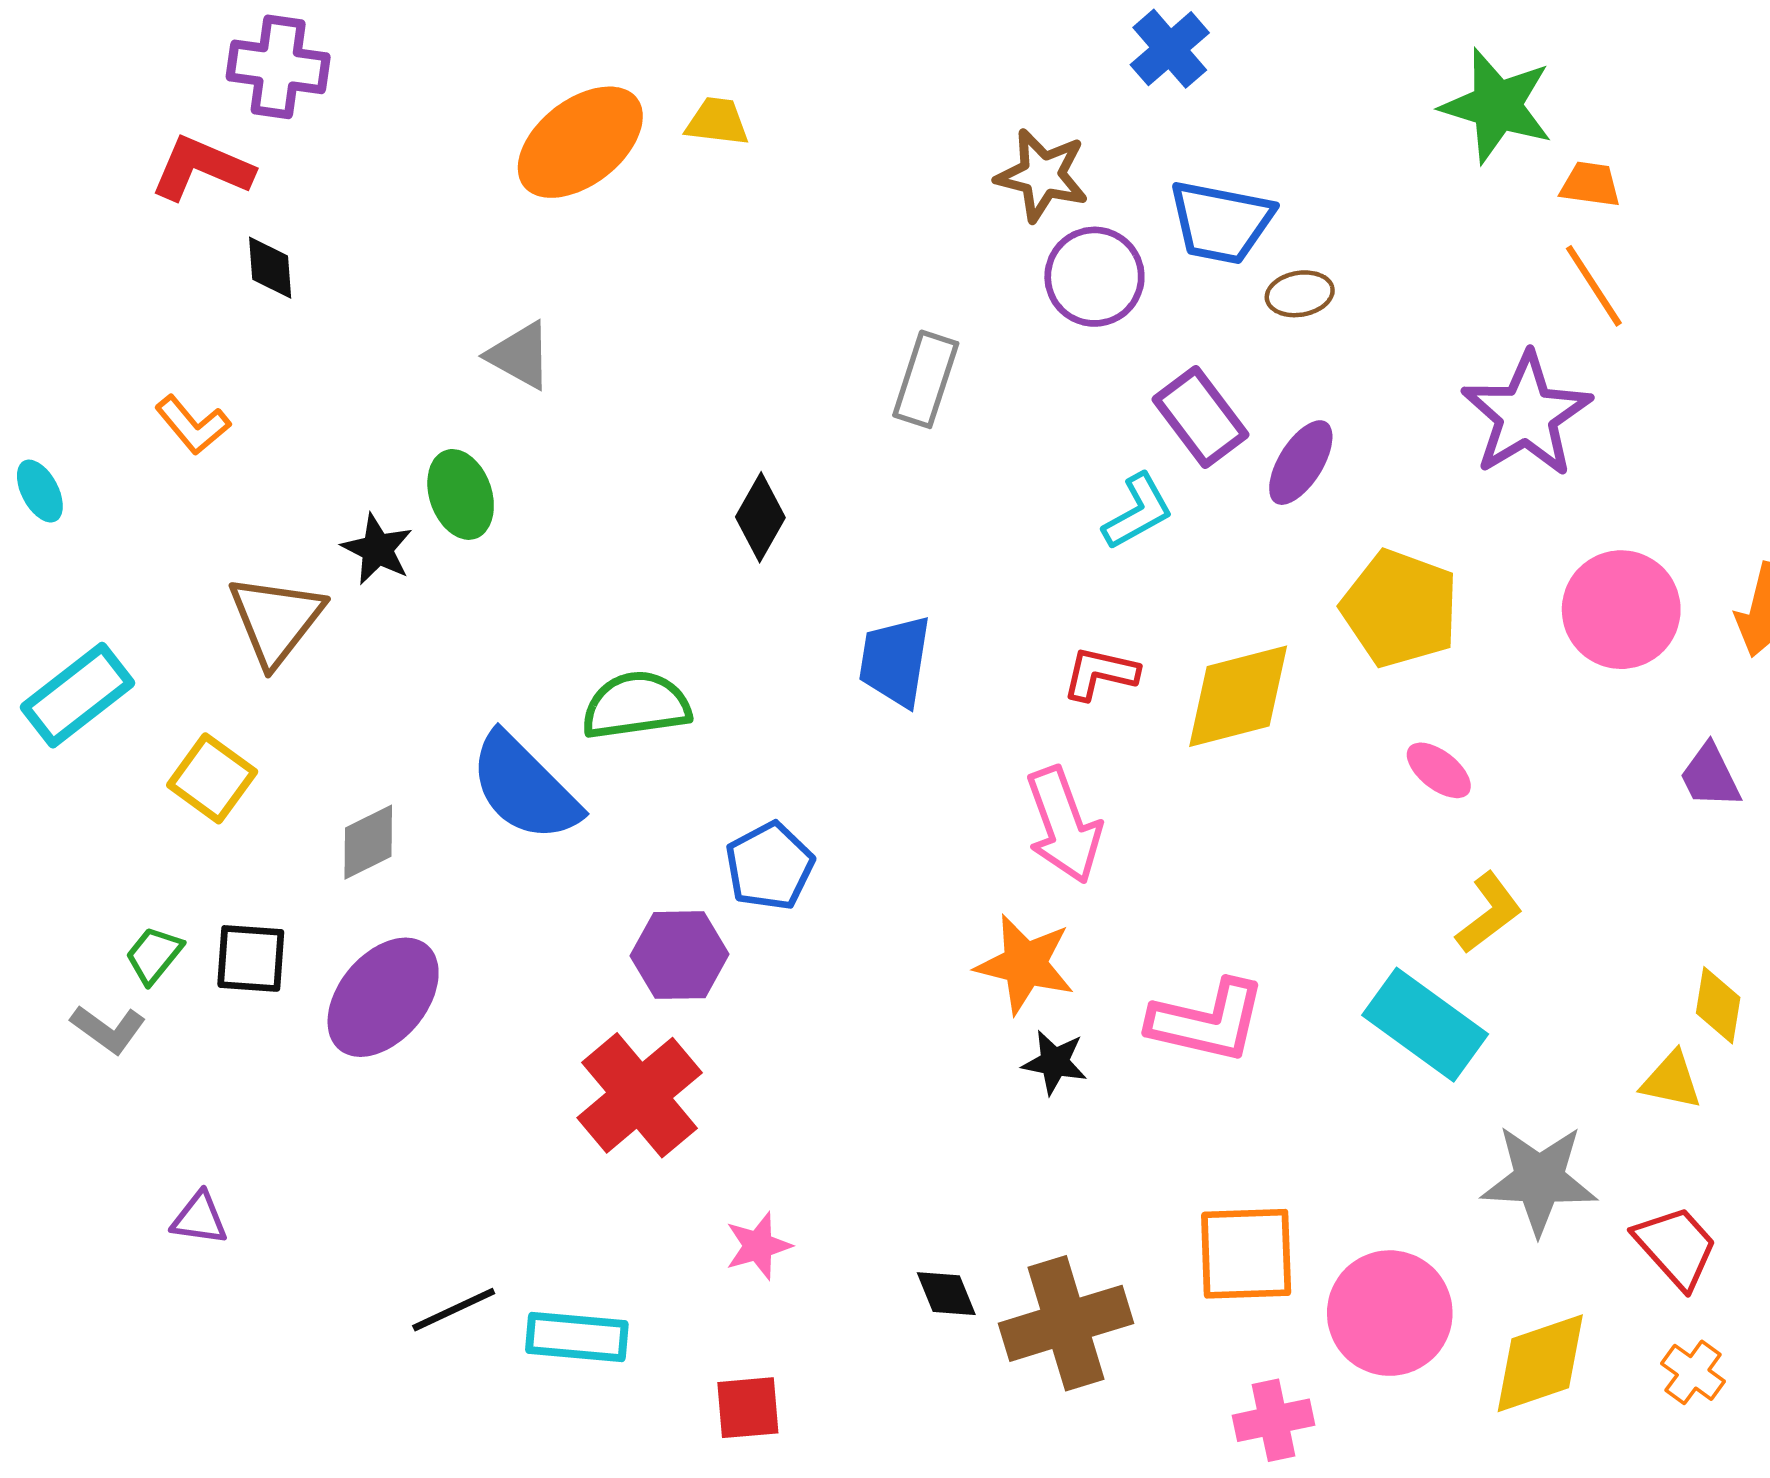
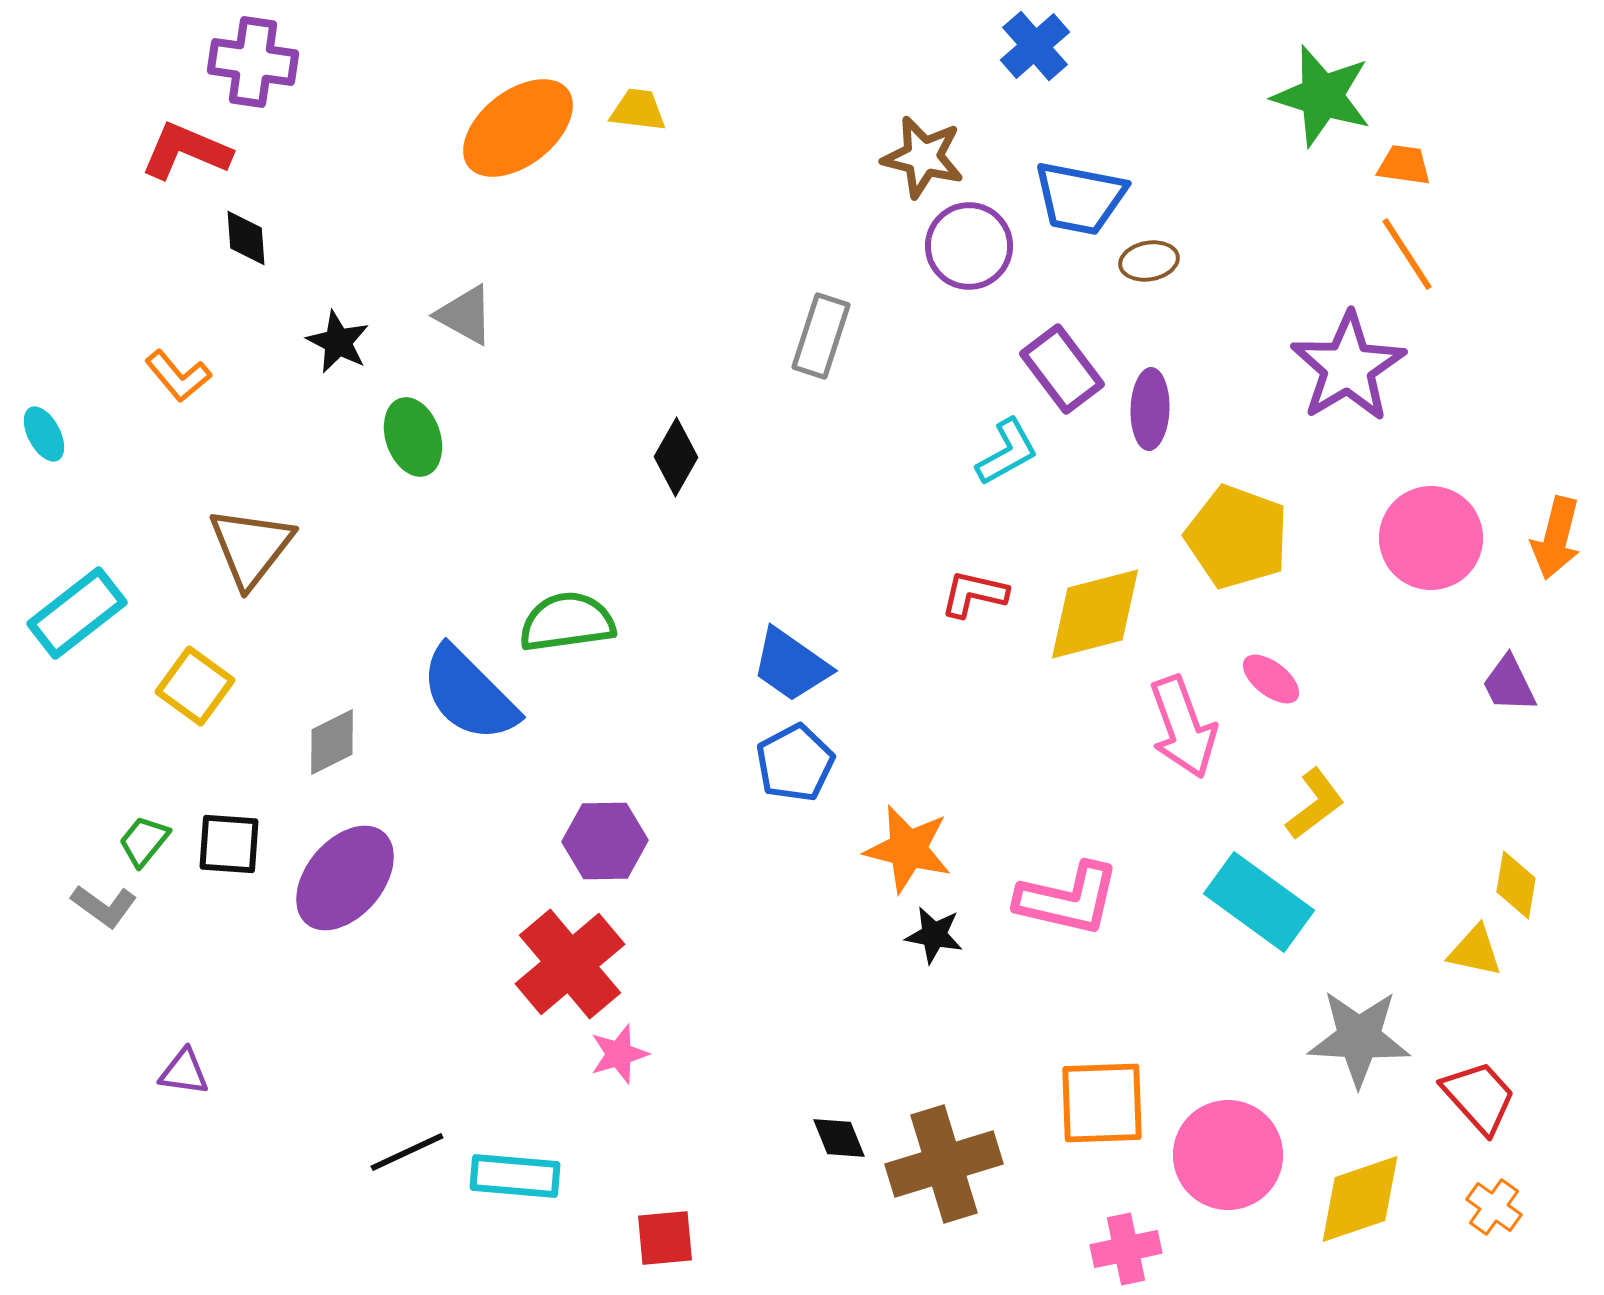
purple ellipse: (1301, 463) -> (1150, 409), turned -30
black star: (377, 549) -> (338, 342), moved
blue trapezoid: (895, 661) -> (791, 665), moved, turned -64
pink arrow: (1064, 825) -> (1183, 727), moved
blue pentagon: (770, 866) -> (795, 763), moved
pink star: (758, 1246) -> (619, 1054), moved

